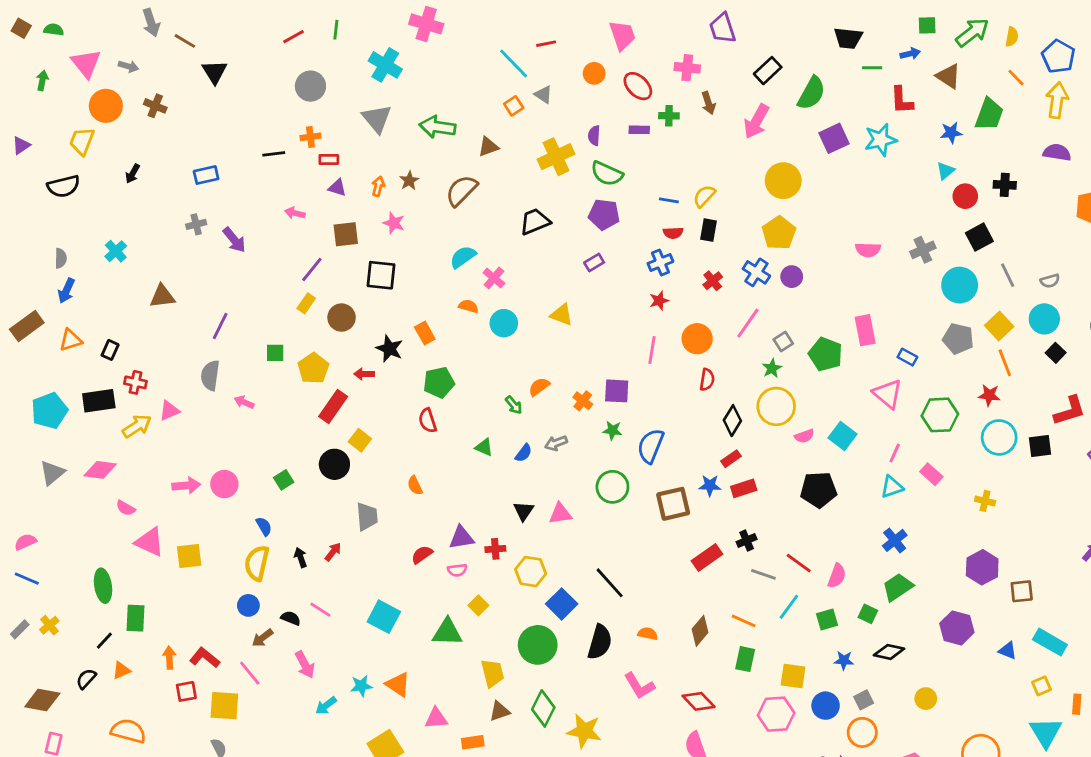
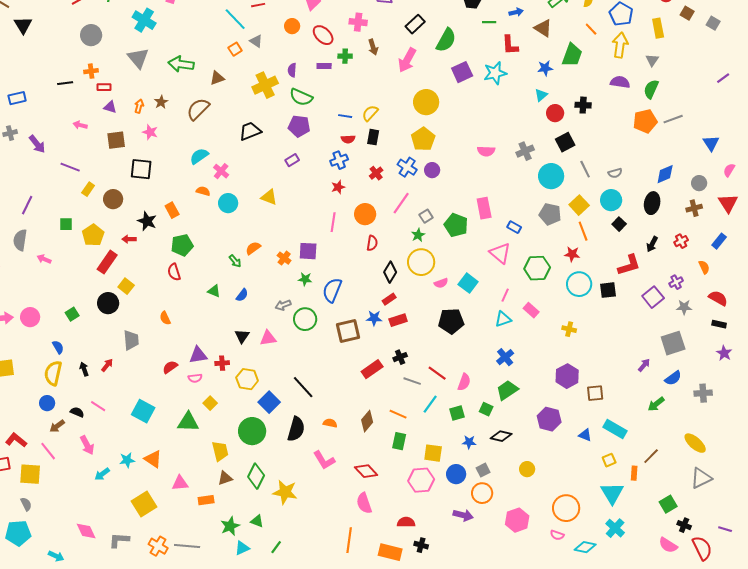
purple line: (312, 270) -> (70, 167), moved, turned 72
gray arrow: (556, 443) -> (283, 305), moved

